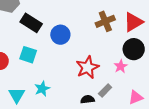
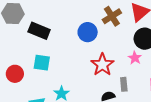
blue circle: (60, 35) -> (88, 32), moved
gray rectangle: (105, 90) -> (124, 84), turned -40

